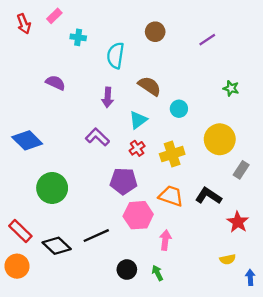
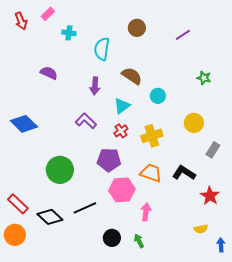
yellow circle: (220, 139) -> (194, 123), size x0.7
green circle: (52, 188) -> (60, 170), moved

